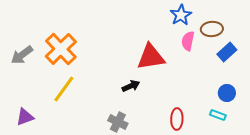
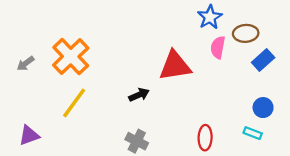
gray arrow: (22, 55) -> (25, 64), size x0.7
black arrow: (131, 86) -> (139, 95), moved

